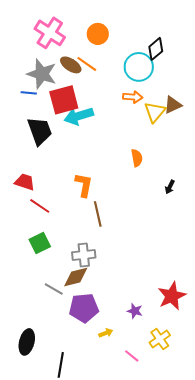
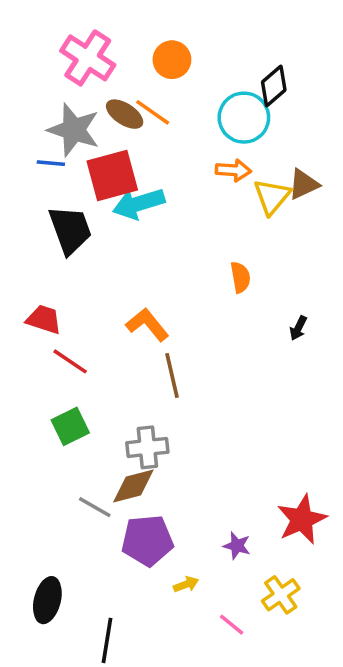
orange L-shape: (84, 185) -> (147, 325), turned -50

